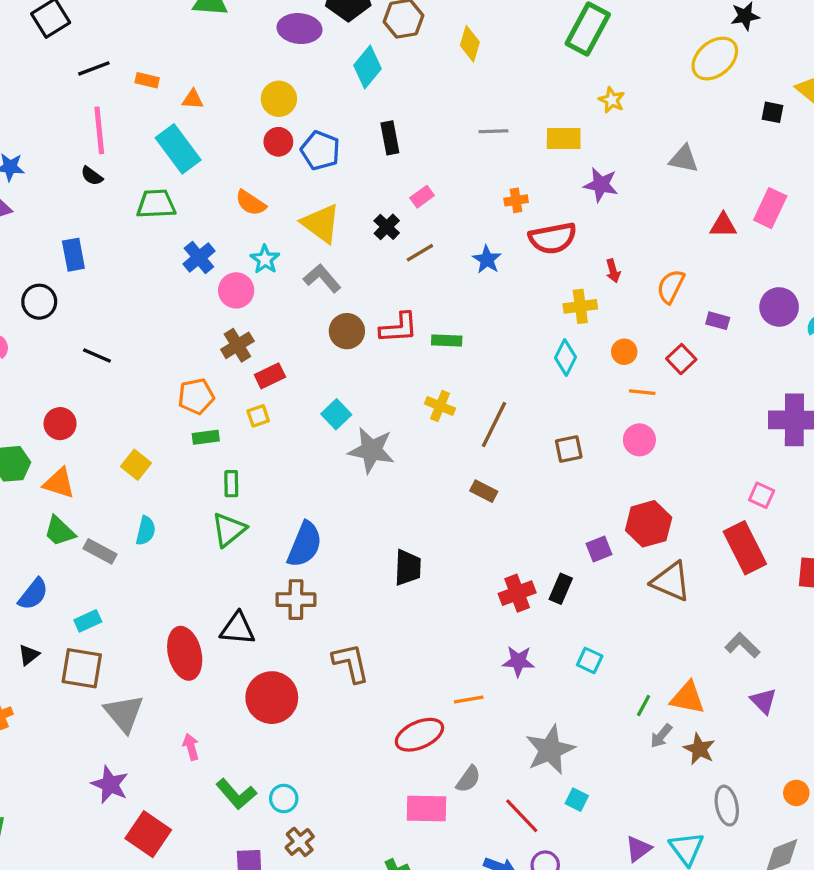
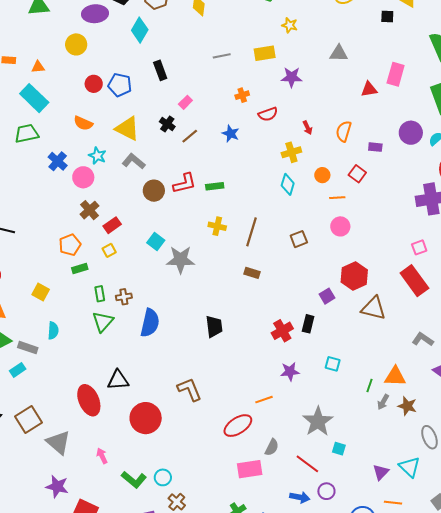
yellow circle: (279, 99) -> (76, 44), moved
red semicircle: (553, 238) -> (268, 114), size x0.7
pink square: (762, 495) -> (419, 247), turned -35
brown cross: (296, 600) -> (124, 297), moved, size x0.7
cyan rectangle: (88, 621) -> (18, 370), moved
brown square: (82, 668) -> (29, 420), turned -32

